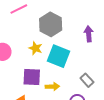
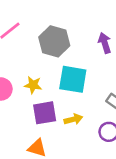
yellow star: (36, 48) -> (33, 85), moved

